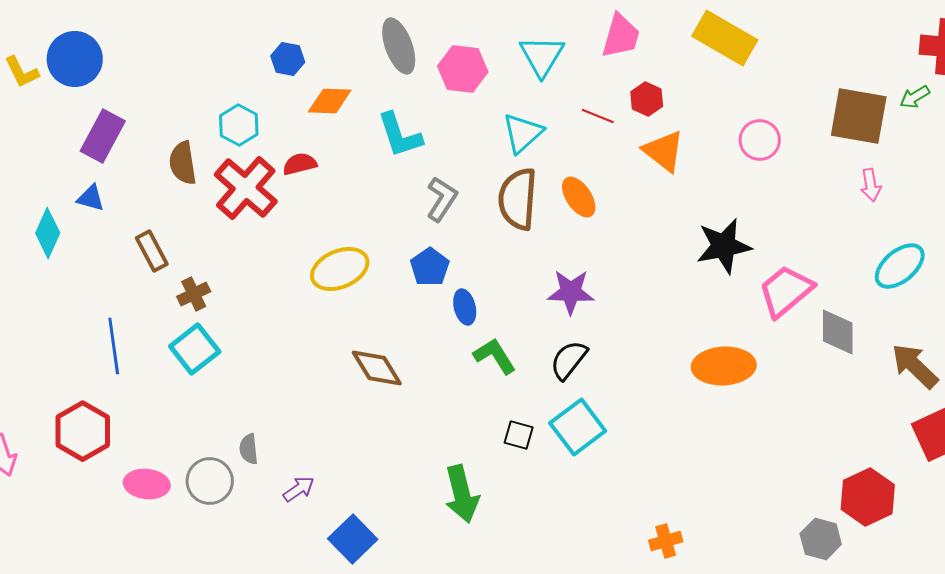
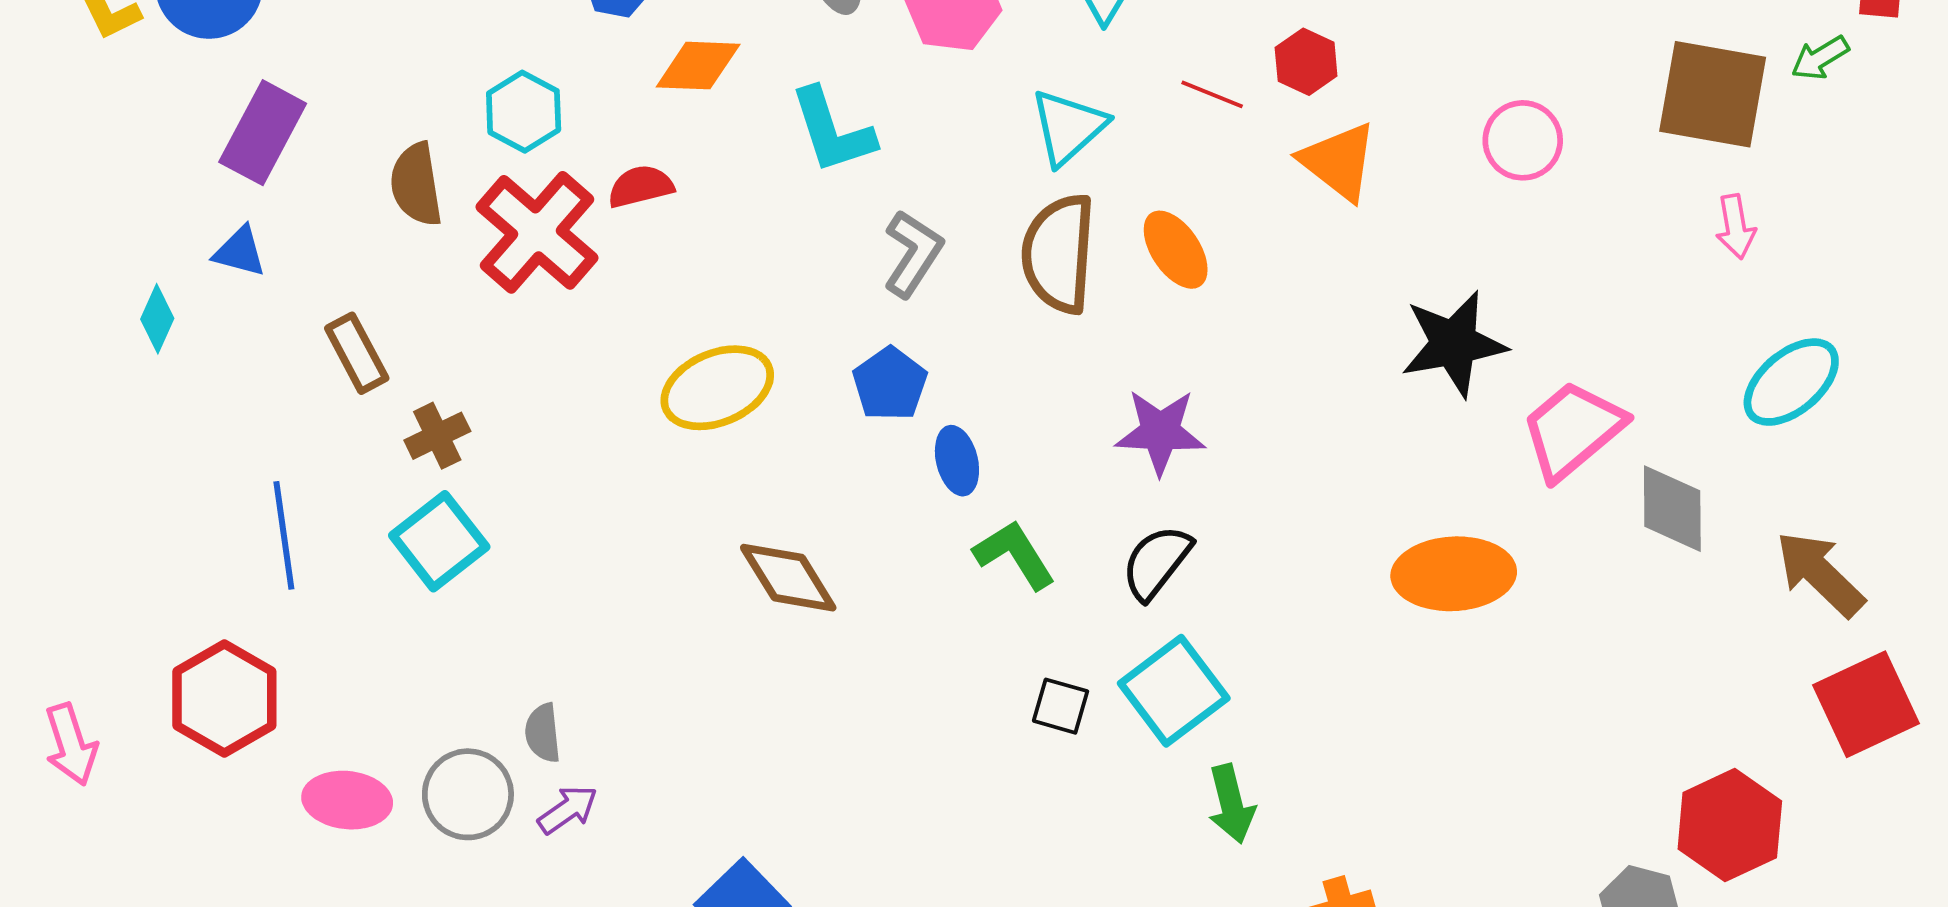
cyan diamond: (48, 233) -> (157, 319), size x0.7
purple arrow: (299, 489) -> (568, 810), moved
green arrow: (462, 494) -> (1231, 804), moved, size x0.7

